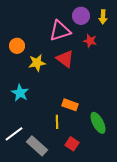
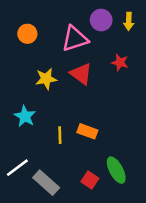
red star: (90, 41) -> (120, 63), moved
orange circle: (17, 46) -> (27, 34), moved
yellow line: (57, 122) -> (60, 135), moved
green ellipse: (98, 123) -> (116, 170), moved

